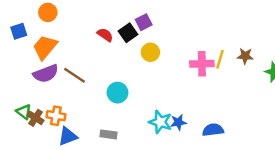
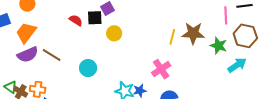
black square: (128, 33) -> (95, 18), turned 35
brown star: (245, 56) -> (193, 33), size x1.6
pink cross: (202, 64) -> (161, 69), moved, turned -30

